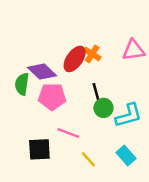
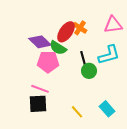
green semicircle: (22, 84) -> (58, 48), moved, turned -66
cyan L-shape: (129, 115) -> (109, 55), moved
pink line: (68, 133) -> (40, 89), moved

